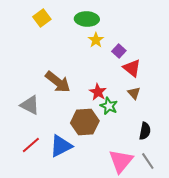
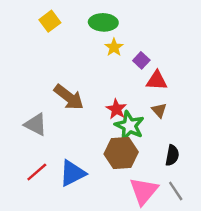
red triangle: (132, 68) -> (157, 81), turned -36
green star: (109, 106) -> (129, 126), size x1.4
brown hexagon: (85, 122) -> (121, 153), moved

